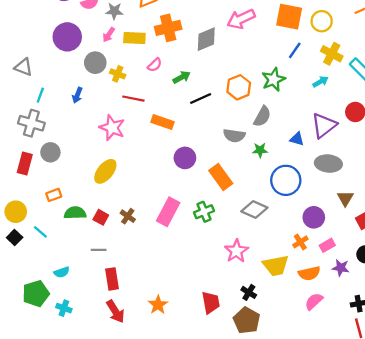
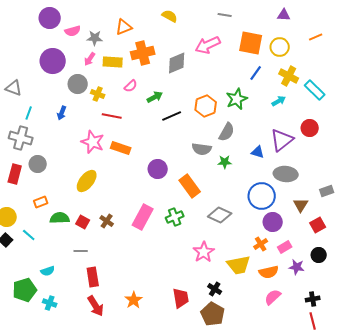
orange rectangle: (163, 122) -> (121, 148), moved
blue circle: (286, 180) -> (262, 196), moved

